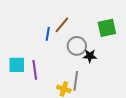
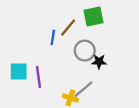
green square: (107, 28) -> (94, 17), moved
gray line: (76, 81) -> (84, 89), turned 42

